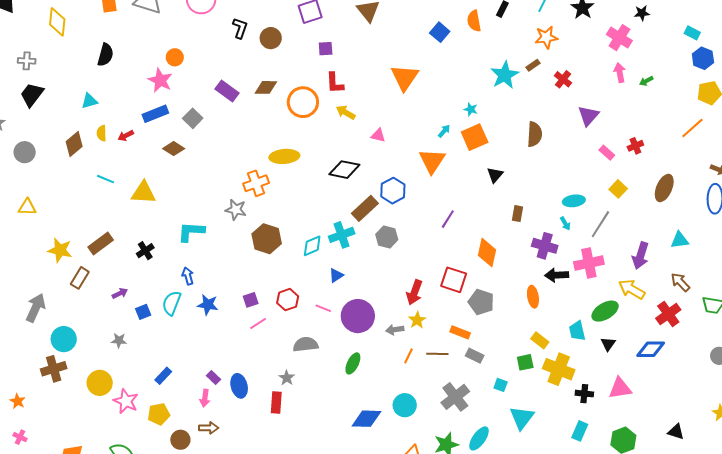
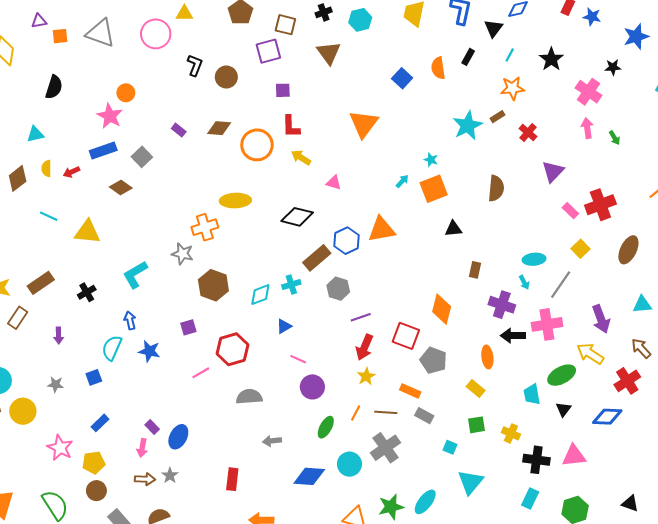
green arrow: (646, 81) -> (614, 138), turned -96
purple rectangle: (227, 91) -> (179, 130), size x0.6
red cross: (635, 146) -> (600, 205), size x1.8
orange triangle: (432, 161) -> (382, 229), moved, turned 44
black triangle: (495, 175) -> (453, 229), turned 42
purple line: (448, 219) -> (361, 317), moved, turned 36
cyan L-shape: (191, 232) -> (135, 275), turned -36
cyan cross: (342, 235) -> (291, 285), size x0.7
purple arrow: (641, 256) -> (601, 319), turned -40
purple arrow: (120, 293) -> (59, 336), turned 112
purple square: (251, 300) -> (188, 327), moved
red hexagon: (288, 300) -> (233, 349), size x1.4
pink line: (323, 308) -> (298, 359), moved
blue square: (143, 312) -> (94, 377), moved
purple circle: (358, 316) -> (312, 387), moved, size x0.7
gray arrow: (395, 330) -> (272, 441), moved
yellow rectangle: (540, 340) -> (476, 388), moved
green ellipse: (353, 363) -> (326, 427), moved
yellow cross: (559, 369) -> (511, 433), size x0.6
gray star: (287, 378) -> (170, 475), moved
yellow circle: (100, 383) -> (23, 411), moved
blue ellipse: (239, 386) -> (178, 437), turned 40
black cross: (584, 394) -> (537, 460), size x1.4
gray cross: (455, 397) -> (385, 448), moved
red rectangle: (276, 402) -> (232, 479), moved
brown circle: (180, 440) -> (96, 491), moved

